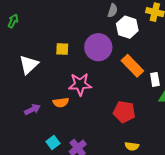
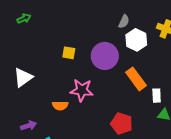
green arrow: (13, 21) -> (24, 18), turned 32
white triangle: (29, 65) -> (23, 77), moved
purple arrow: (32, 109) -> (29, 126), moved

